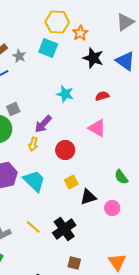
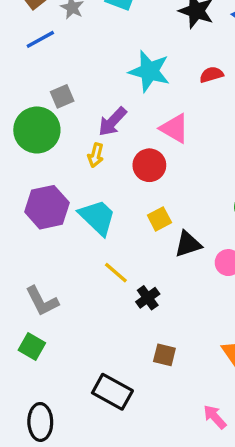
cyan star: (65, 94) -> (149, 71), size x1.4
pink triangle: (97, 128) -> (175, 128), moved
yellow line: (33, 227) -> (116, 273), moved
black cross: (64, 229) -> (148, 298), size x0.6

